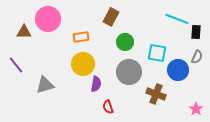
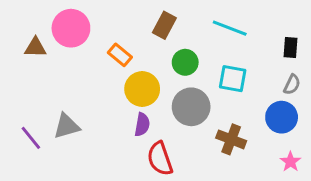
cyan line: (177, 19) -> (230, 28), moved
orange rectangle: (81, 37) -> (120, 55), turned 49
yellow circle: (83, 64) -> (142, 89), moved
purple line: (16, 65) -> (31, 138), moved
blue circle: (178, 70) -> (282, 117), moved
red semicircle: (108, 107) -> (160, 159), size x1.6

